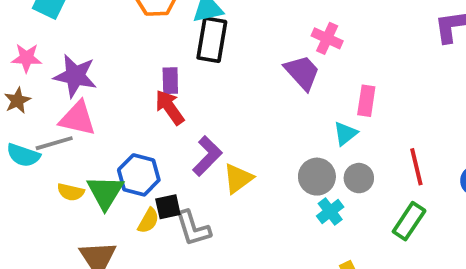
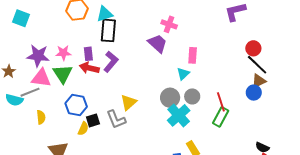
pink star: (27, 58) -> (63, 53), moved
red arrow: (170, 107) -> (89, 68), turned -36
purple L-shape: (207, 156) -> (111, 62), moved
red line: (416, 167) -> (221, 102), moved
yellow semicircle: (71, 192) -> (41, 117), turned -104
green triangle: (105, 192) -> (63, 74), moved
cyan cross: (330, 211) -> (179, 115), size x1.6
gray L-shape: (193, 228) -> (116, 119), moved

